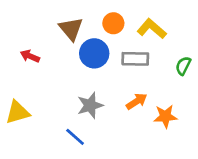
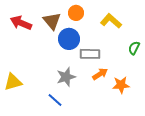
orange circle: (113, 23) -> (76, 13), moved
red arrow: (30, 56) -> (21, 23), moved, size x1.5
gray rectangle: (135, 59) -> (90, 54), moved

